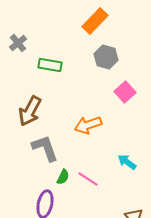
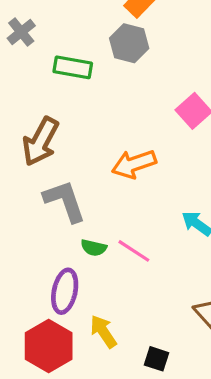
gray hexagon: (106, 57) -> (129, 43), moved
green semicircle: (63, 177) -> (94, 248), turned 77

